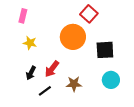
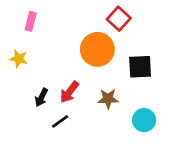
yellow star: (30, 43) -> (19, 59), moved
cyan circle: (111, 80) -> (144, 120), moved
brown star: (74, 84) -> (108, 99), moved

